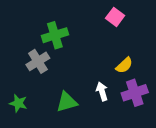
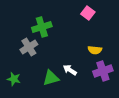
yellow semicircle: (124, 65) -> (95, 50), turned 48
white arrow: (102, 91) -> (70, 70), moved, turned -40

